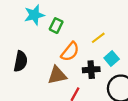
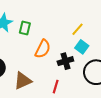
yellow line: (98, 38) -> (77, 29), moved
brown triangle: (57, 75) -> (23, 81), moved

